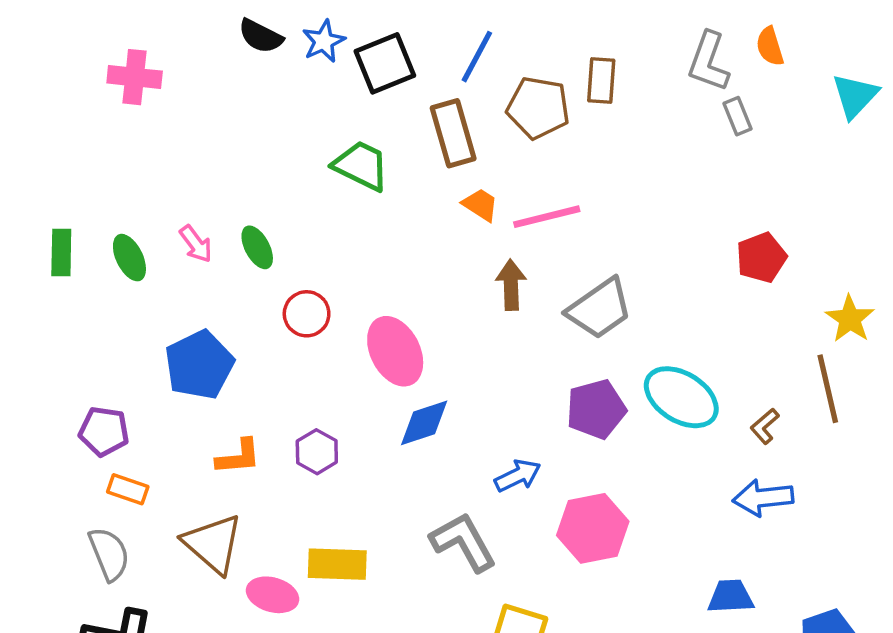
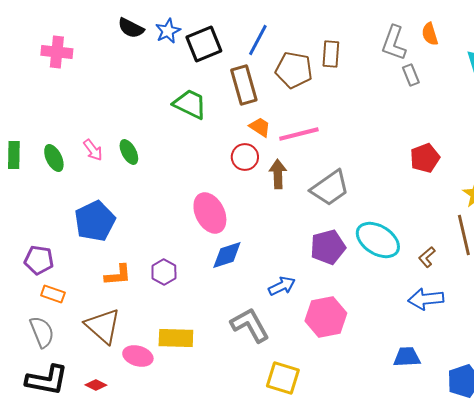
red circle: (307, 314) -> (245, 157), moved

